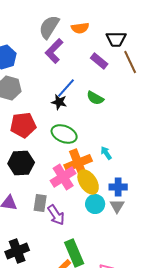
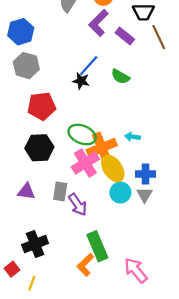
purple L-shape: (54, 51) -> (99, 23), moved
green ellipse: (64, 134) -> (82, 135), moved
cyan arrow: (106, 153) -> (132, 137), turned -48

